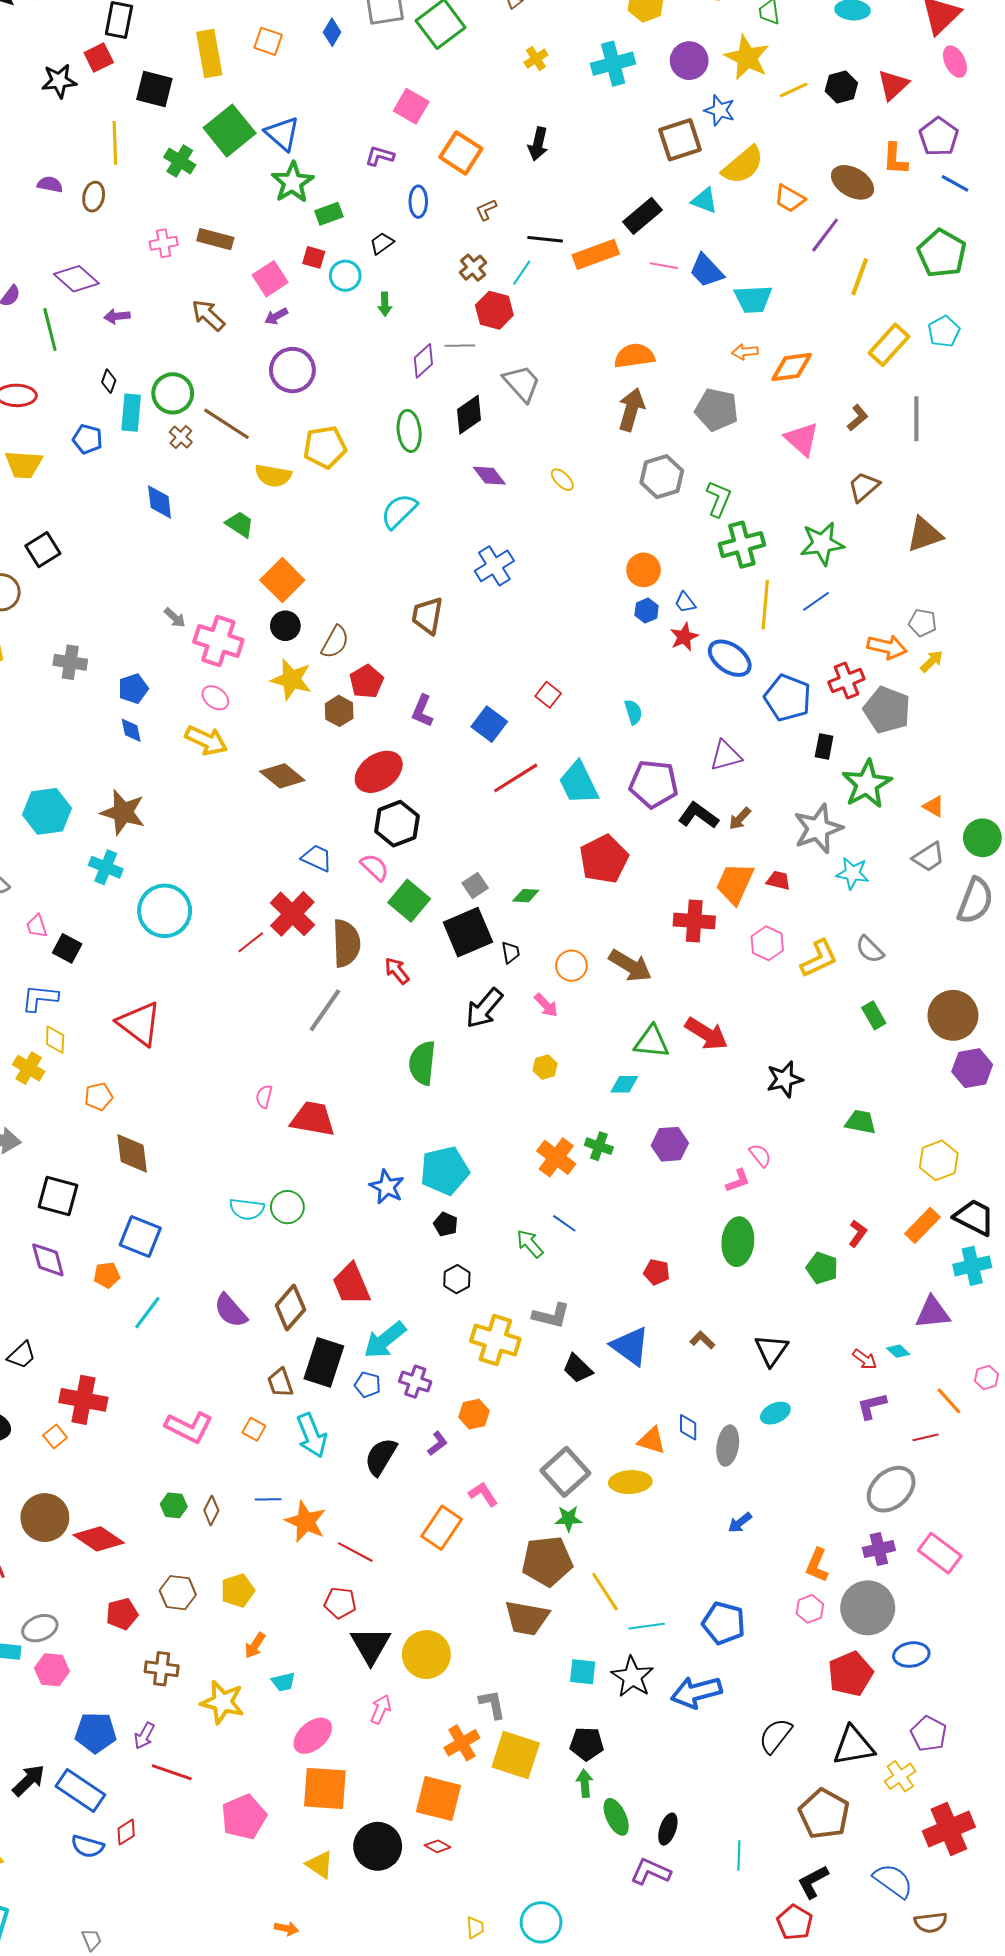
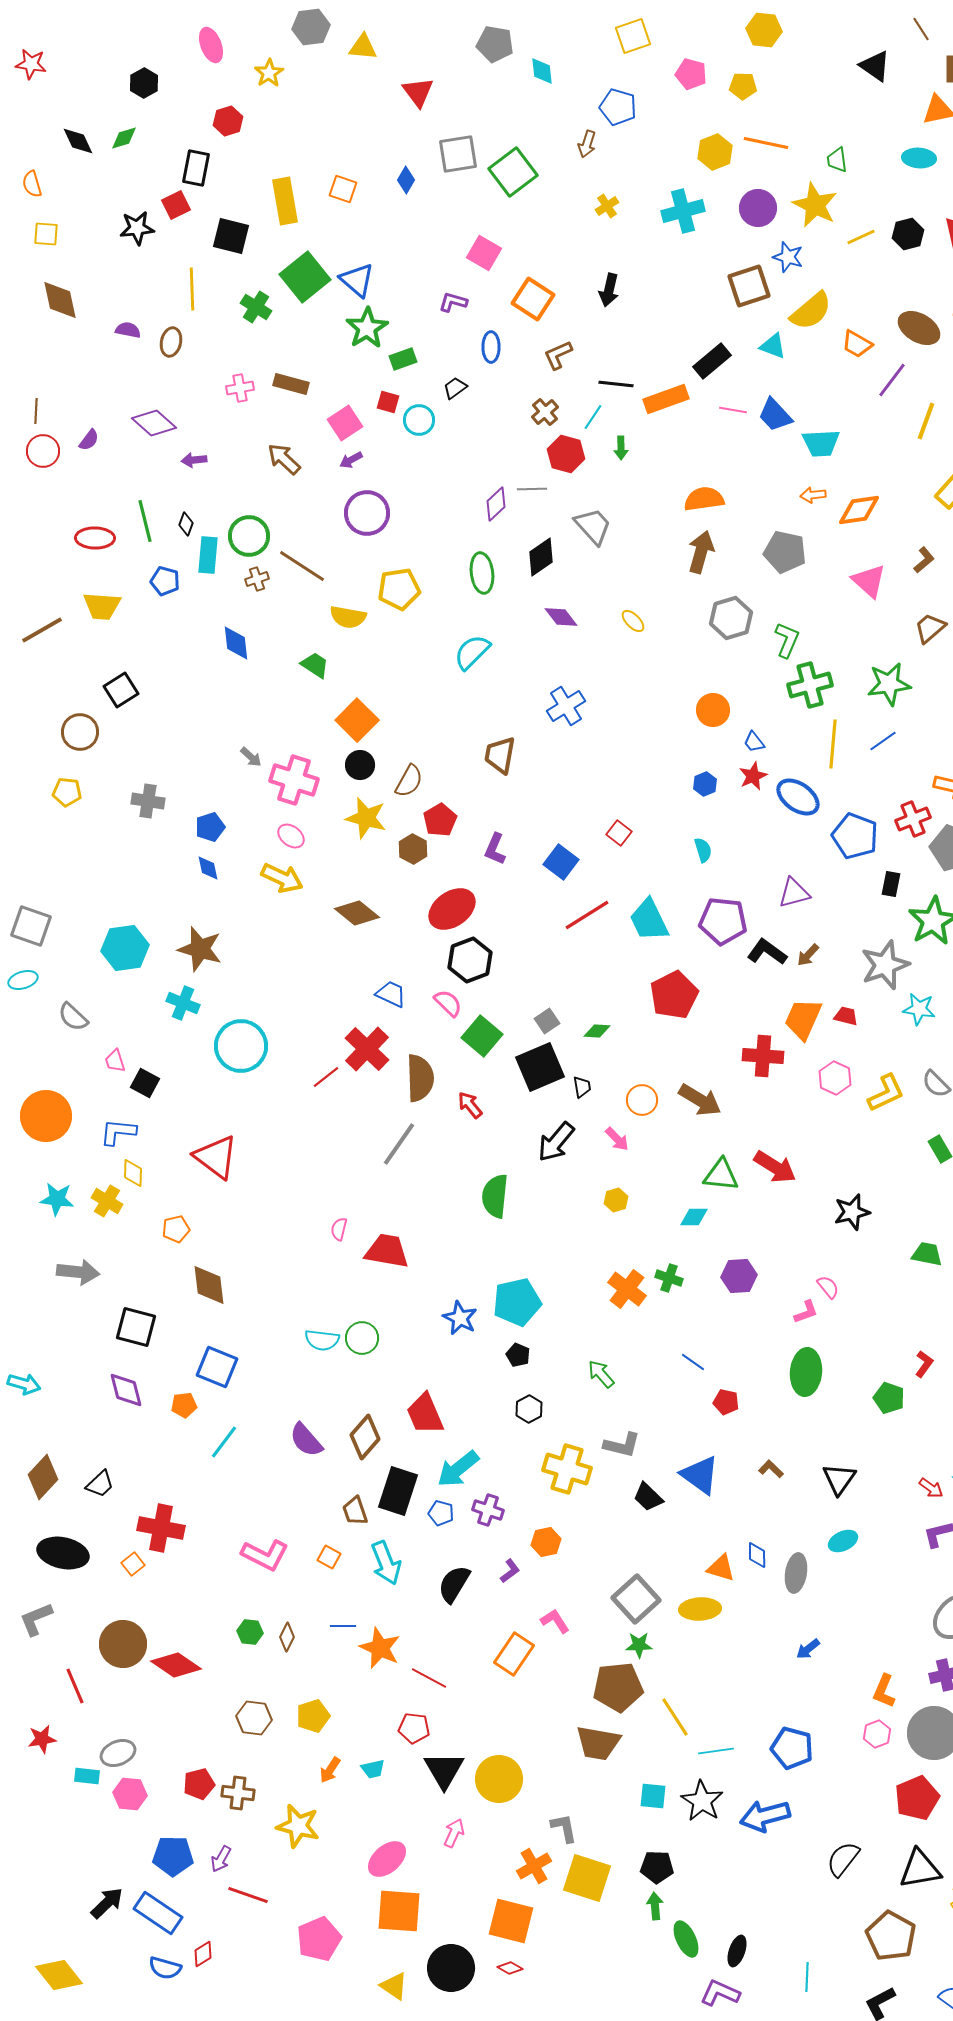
brown L-shape: (486, 210) -> (558, 355), size x1.4
green arrow: (385, 304) -> (621, 448), moved
green line: (50, 329) -> (145, 521), moved
brown cross: (181, 437) -> (257, 579), turned 30
blue hexagon: (647, 611) -> (705, 784), moved
blue line: (564, 1223) -> (693, 1362), moved
red pentagon: (122, 1614) -> (199, 1784), moved
cyan trapezoid: (283, 1682) -> (373, 1769), moved

